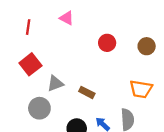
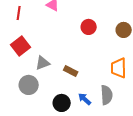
orange trapezoid: (141, 89) -> (119, 68), turned 80

